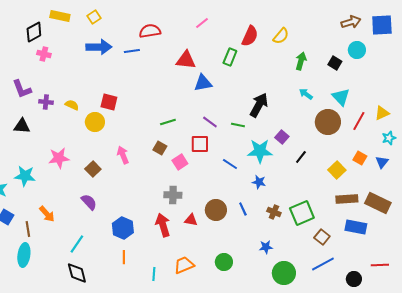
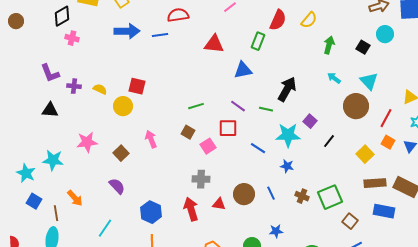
blue triangle: (203, 83) -> (243, 70), moved
red line: (359, 121) -> (386, 118), moved
blue star: (266, 247) -> (276, 231), moved

